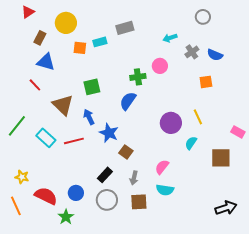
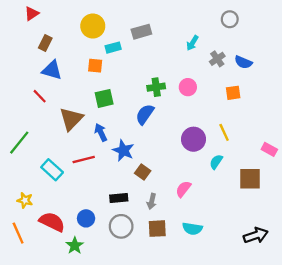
yellow circle: (66, 23) -> (93, 26), moved
cyan arrow: (170, 38) -> (192, 43), turned -40
orange square: (80, 48) -> (95, 66), moved
pink circle: (160, 66) -> (188, 87), moved
brown triangle: (63, 105) -> (71, 119), turned 30
cyan rectangle: (46, 138) -> (52, 170), moved
black rectangle: (105, 175) -> (119, 198), turned 42
cyan semicircle: (165, 190) -> (192, 229), moved

